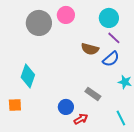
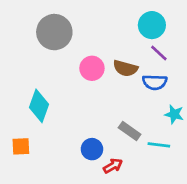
pink circle: (66, 15) -> (92, 68), moved
blue semicircle: (111, 59) -> (155, 82), turned 42
cyan line: (121, 118) -> (159, 145), moved, turned -56

